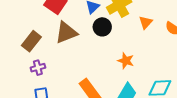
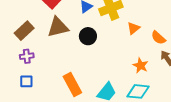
black circle: (102, 27) -> (88, 36), moved
orange star: (126, 61) -> (141, 66), moved

